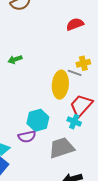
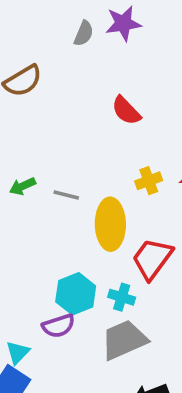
red semicircle: (75, 24) -> (126, 111), turned -108
gray line: (75, 73) -> (66, 195), moved
cyan cross: (74, 122) -> (122, 297), moved

